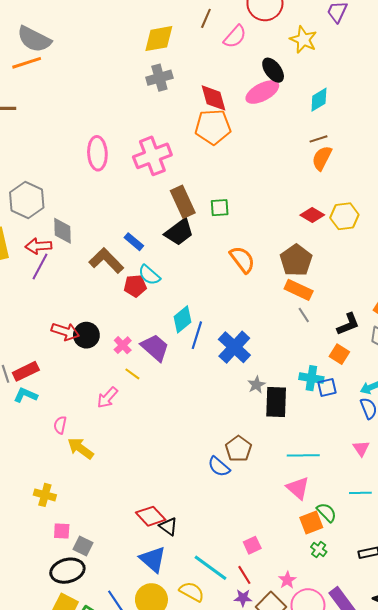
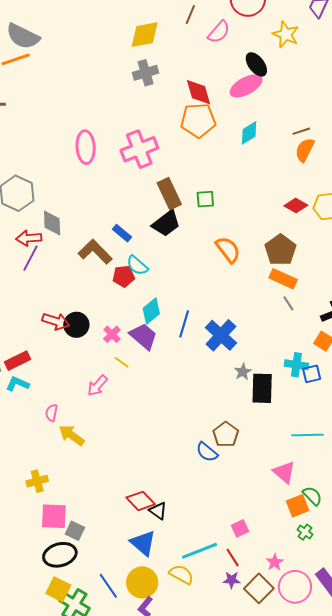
cyan diamond: (319, 100) -> (249, 133), moved
cyan diamond: (183, 319) -> (151, 311), moved
cyan line: (303, 455) -> (308, 435), moved
yellow cross: (45, 495) -> (37, 481), turned -30
pink square: (62, 531) -> (54, 516), size x1.6
cyan line: (211, 568) -> (200, 551), turned -57

